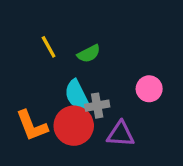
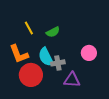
orange L-shape: (32, 126) -> (19, 54), moved
red circle: (74, 126) -> (31, 75), moved

